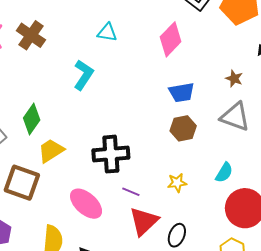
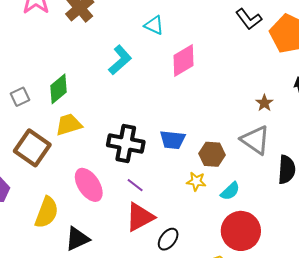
pink diamond: (171, 39) -> (183, 61), moved
blue trapezoid: (182, 92) -> (173, 140), moved
brown hexagon: (183, 128) -> (212, 154), moved
yellow star: (177, 183) -> (196, 181), moved

